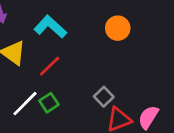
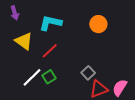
cyan L-shape: (50, 27) -> (50, 23), turned -30

